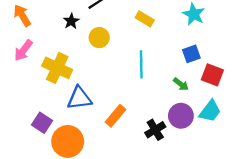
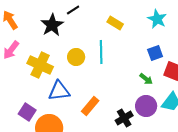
black star: (71, 21) -> (52, 25), size x1.6
yellow circle: (99, 38) -> (76, 57), moved
cyan line: (141, 64) -> (101, 52), moved

